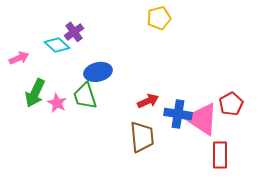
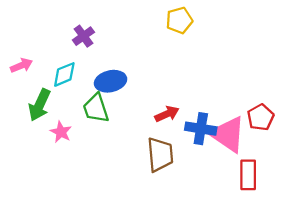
cyan diamond: (57, 45) -> (64, 74), moved, turned -65
pink star: (57, 103) -> (61, 132), moved

